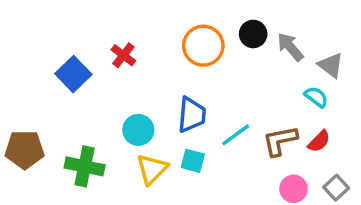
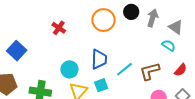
gray arrow: (290, 47) -> (152, 18), turned 60
blue square: (73, 74) -> (17, 51), moved
red semicircle: (319, 141) -> (181, 70), moved
cyan square: (193, 161) -> (101, 85), turned -32

